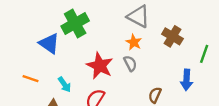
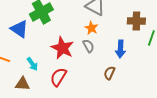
brown cross: (172, 36) -> (136, 21), moved, turned -30
blue arrow: (187, 80) -> (120, 49), moved

